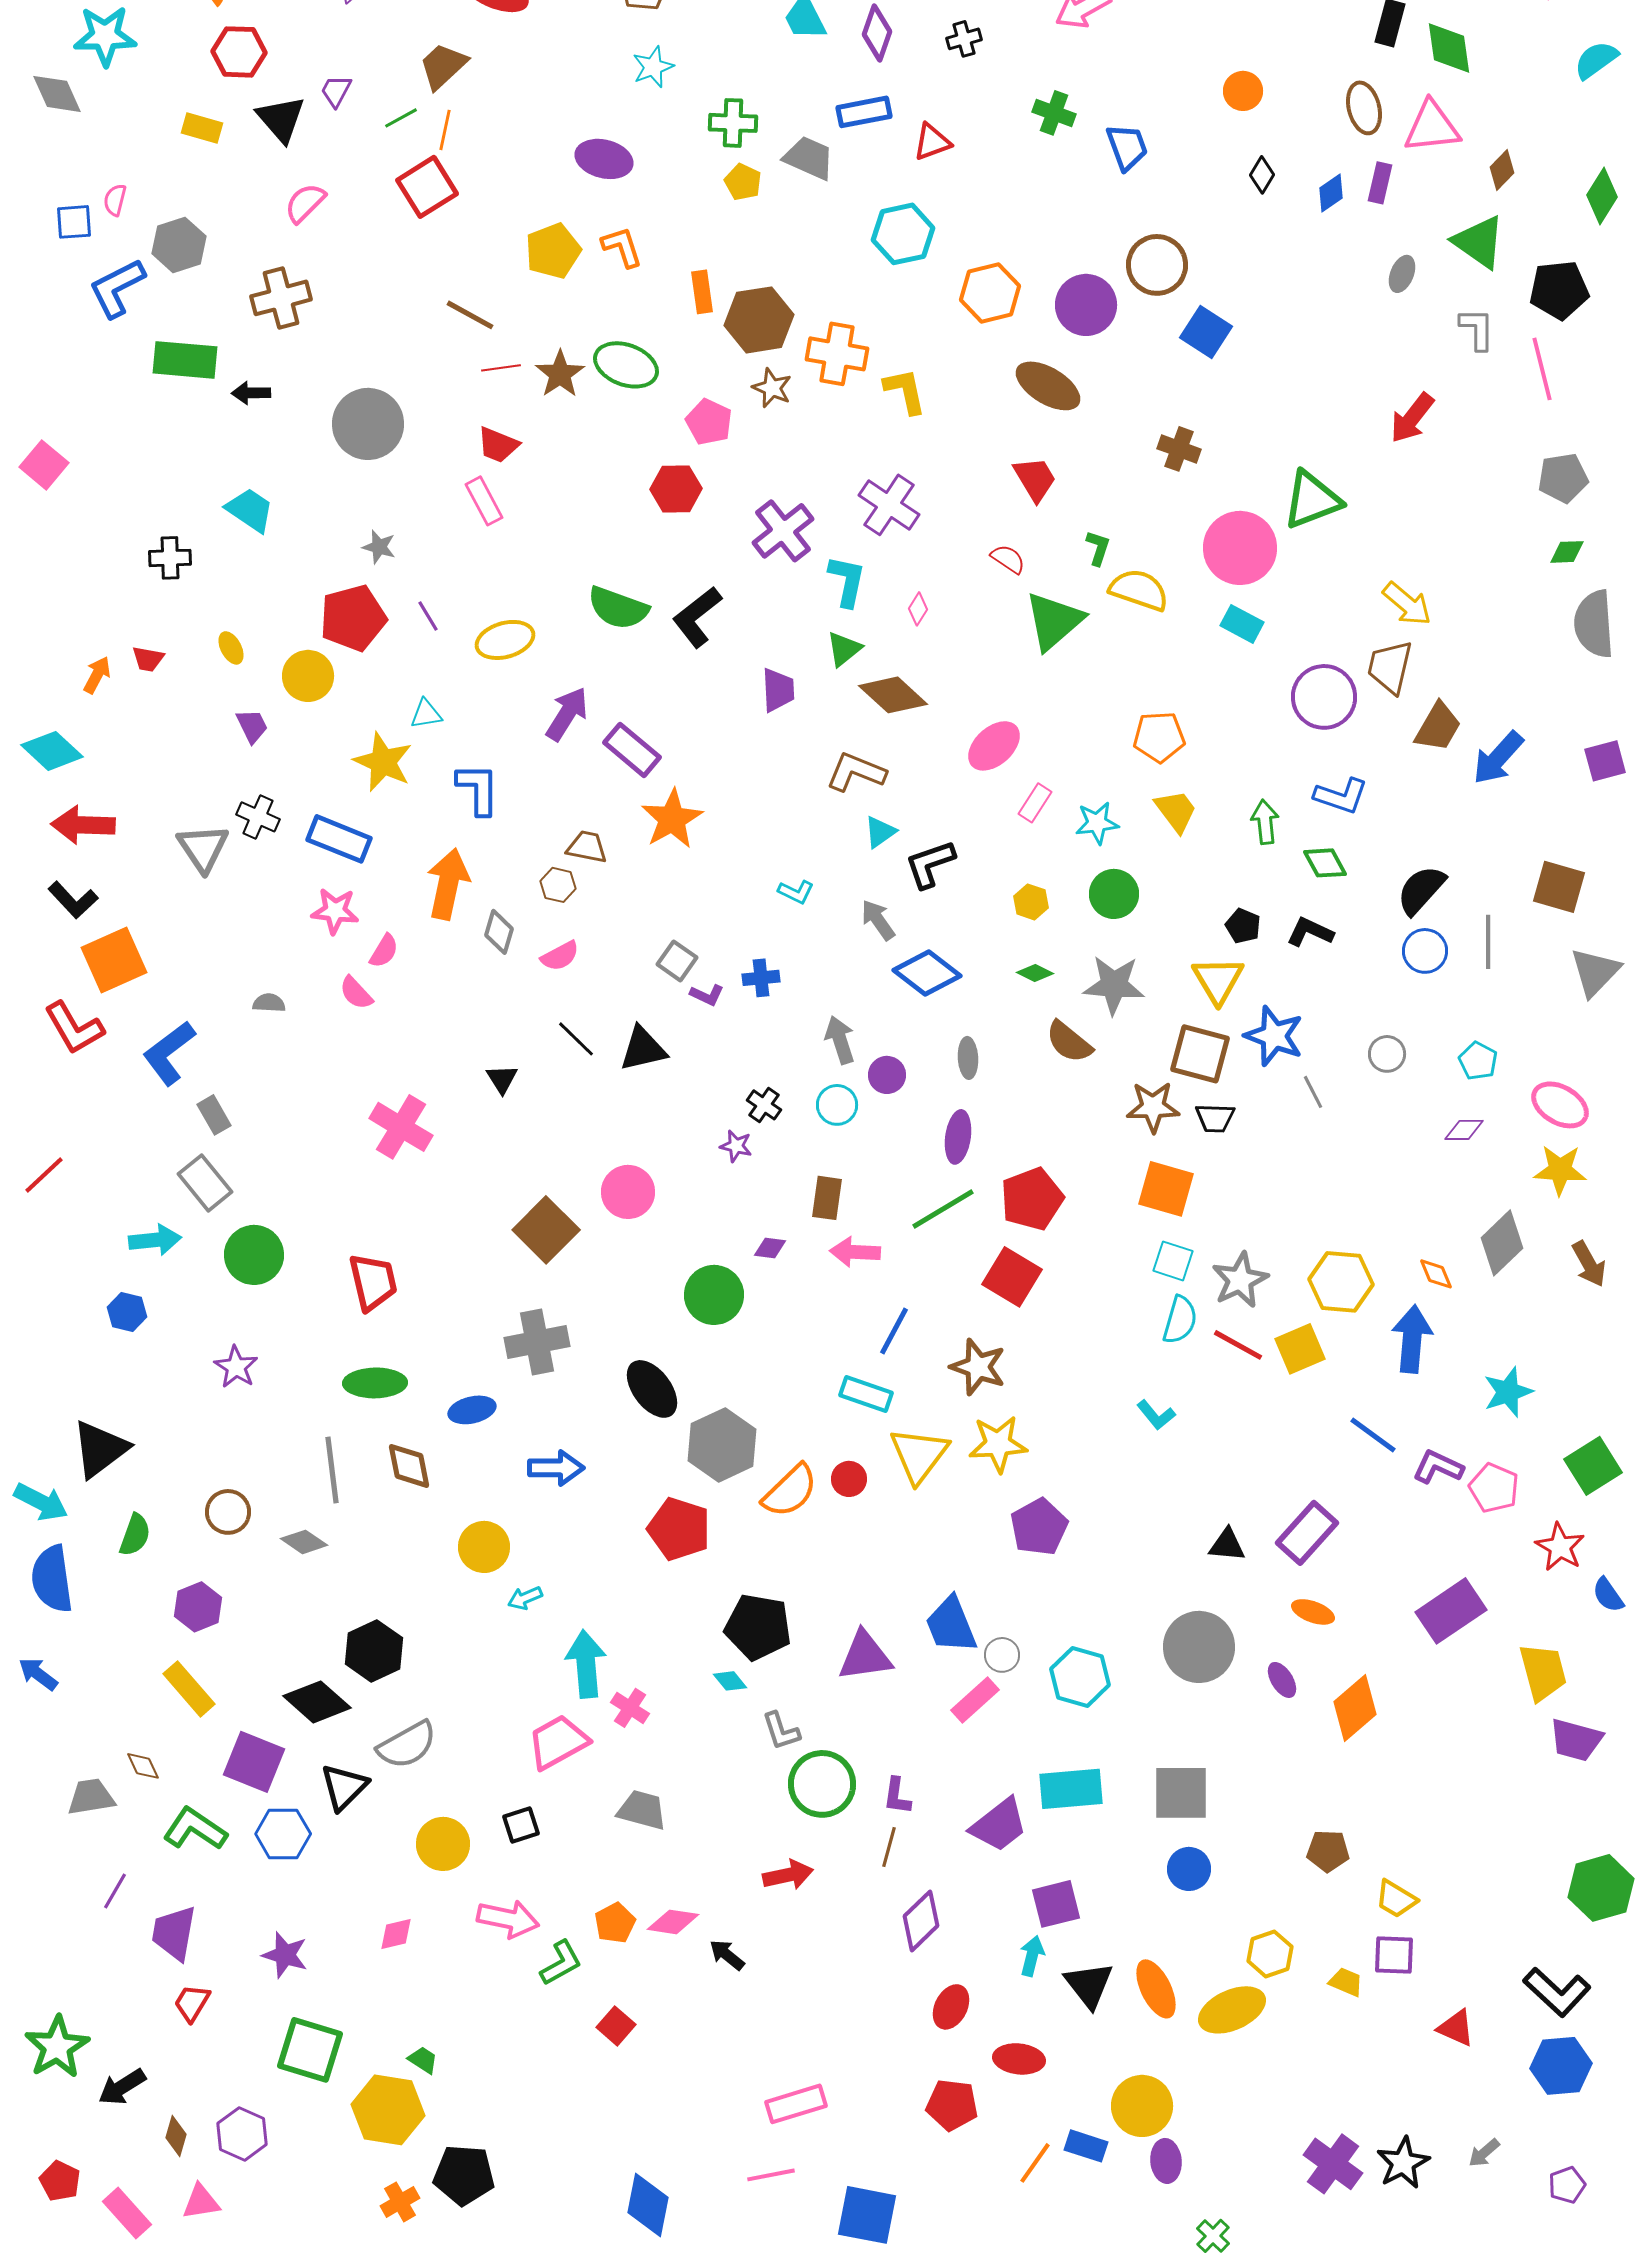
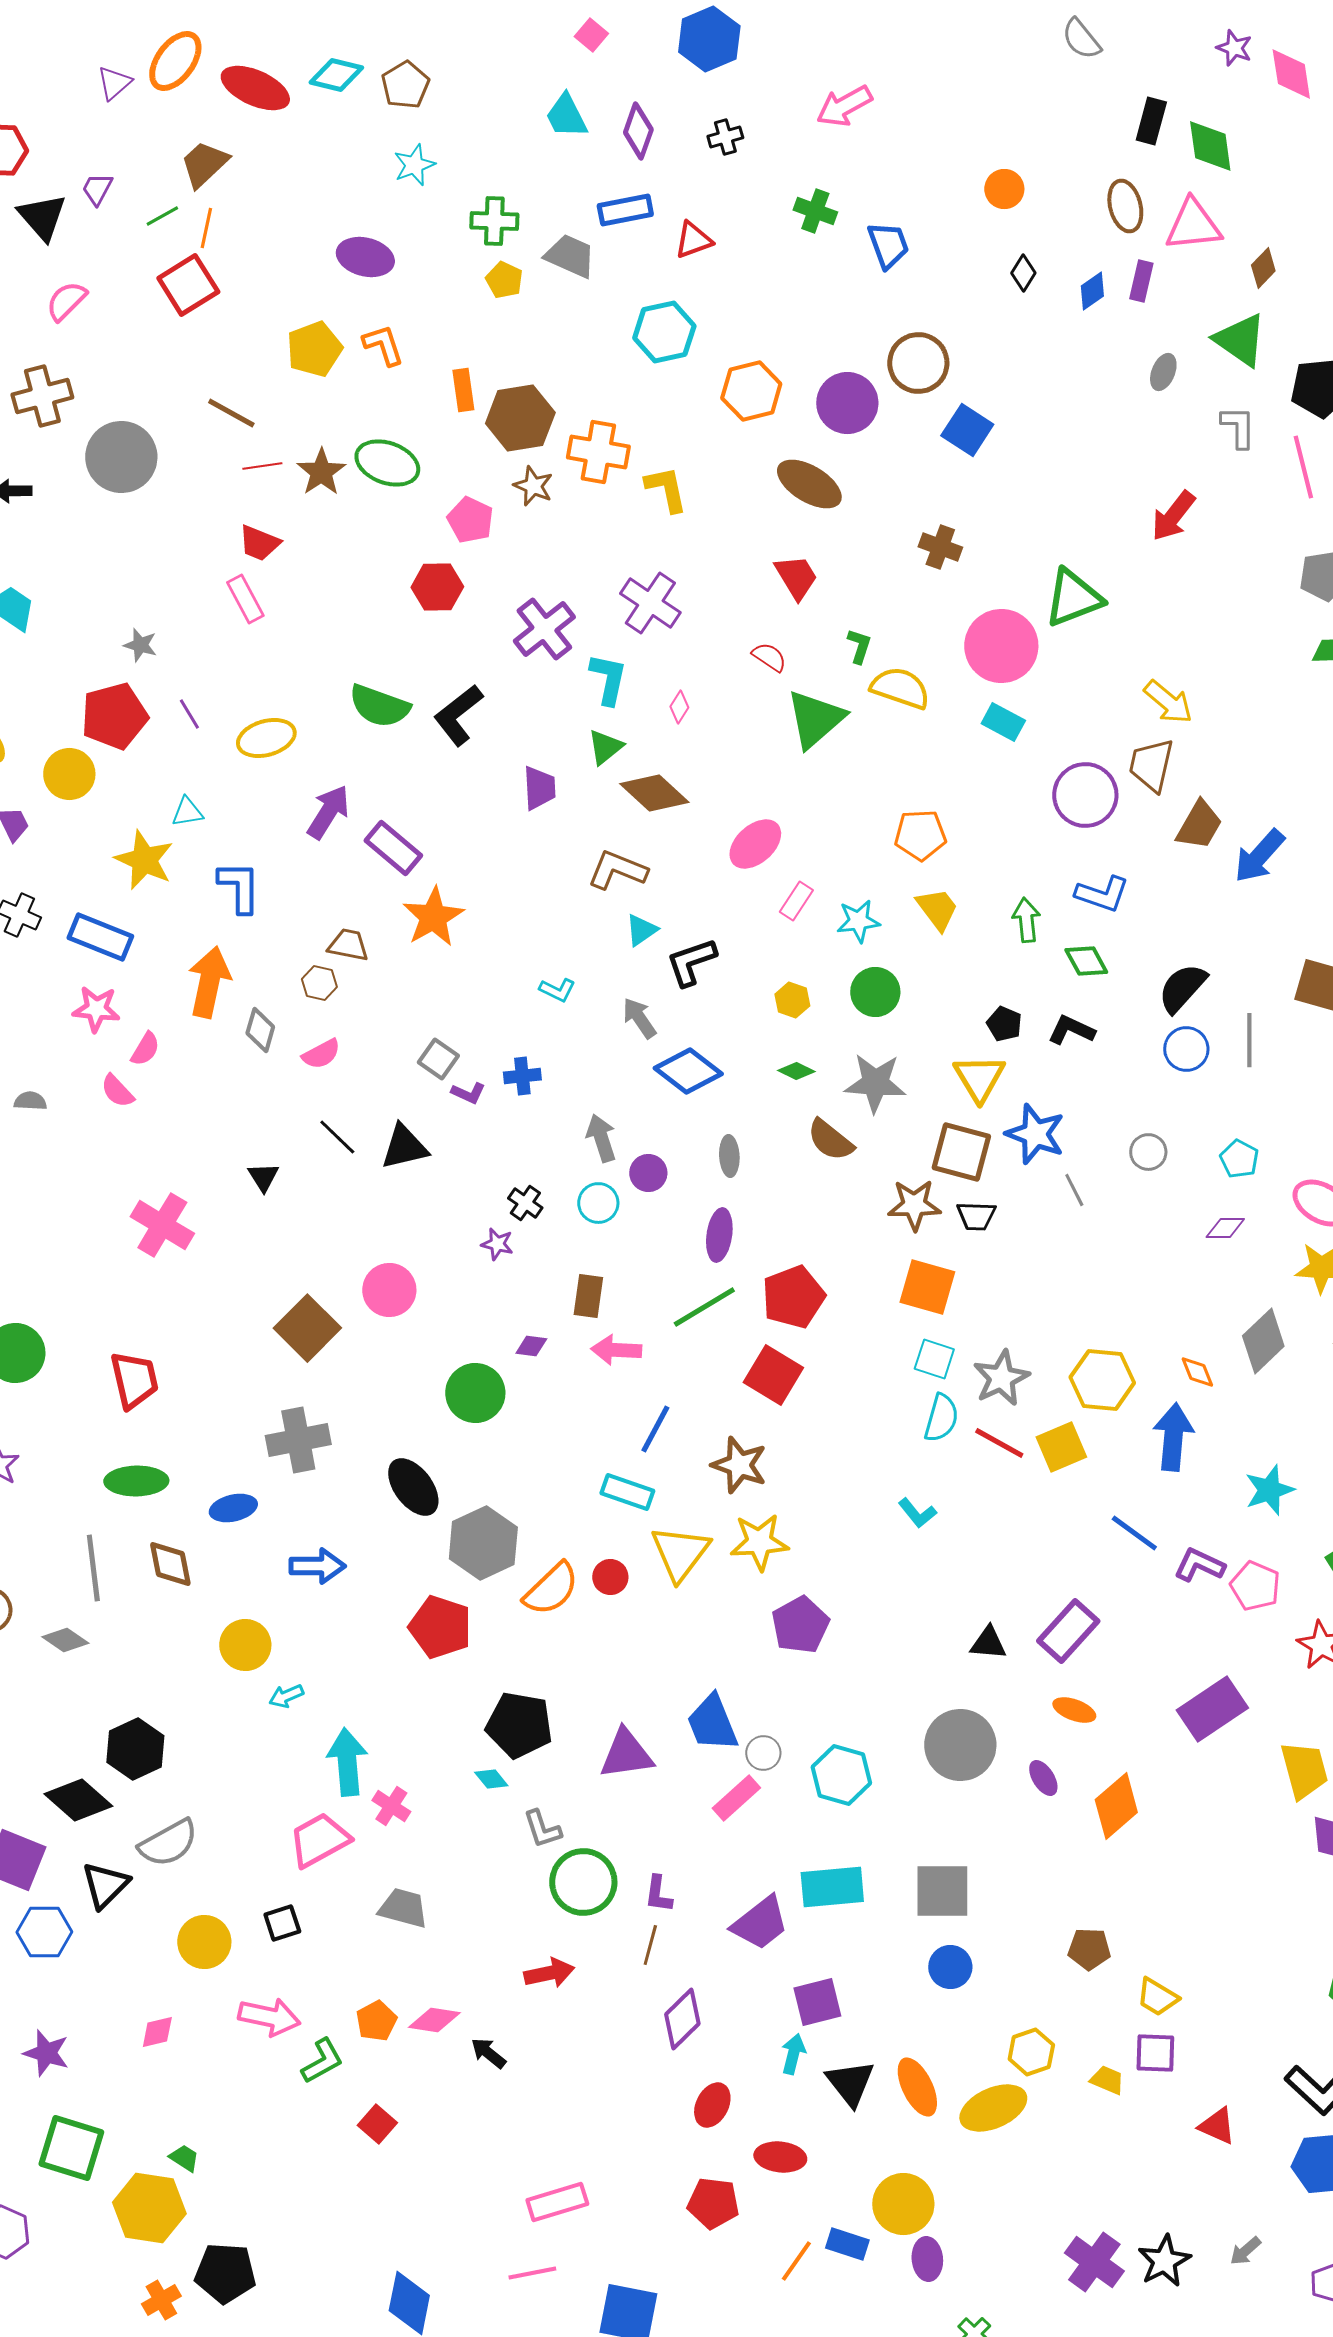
gray circle: (368, 424) -> (121, 457), moved

